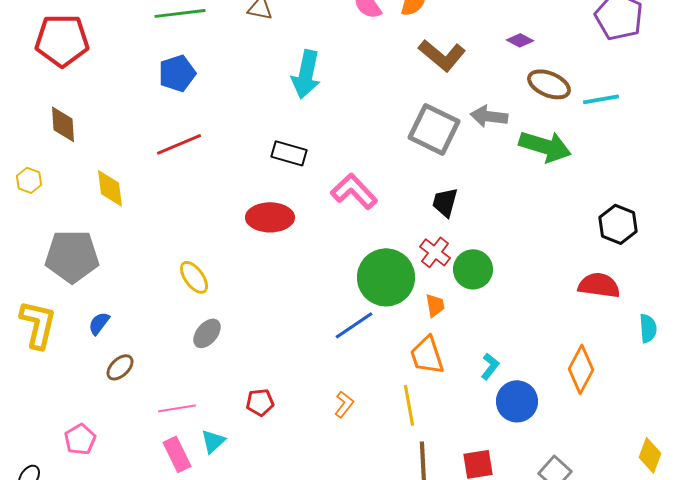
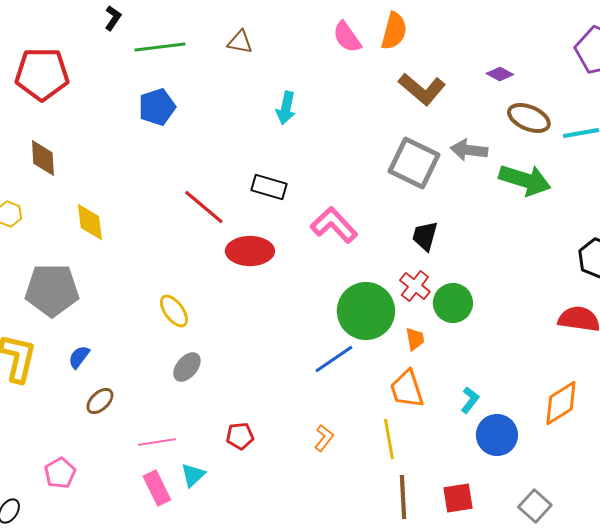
cyan arrow: (306, 74) -> (286, 108), size x0.7
red line: (179, 144) -> (204, 207), moved, turned 63
orange diamond: (581, 369) -> (561, 403), turned 30

